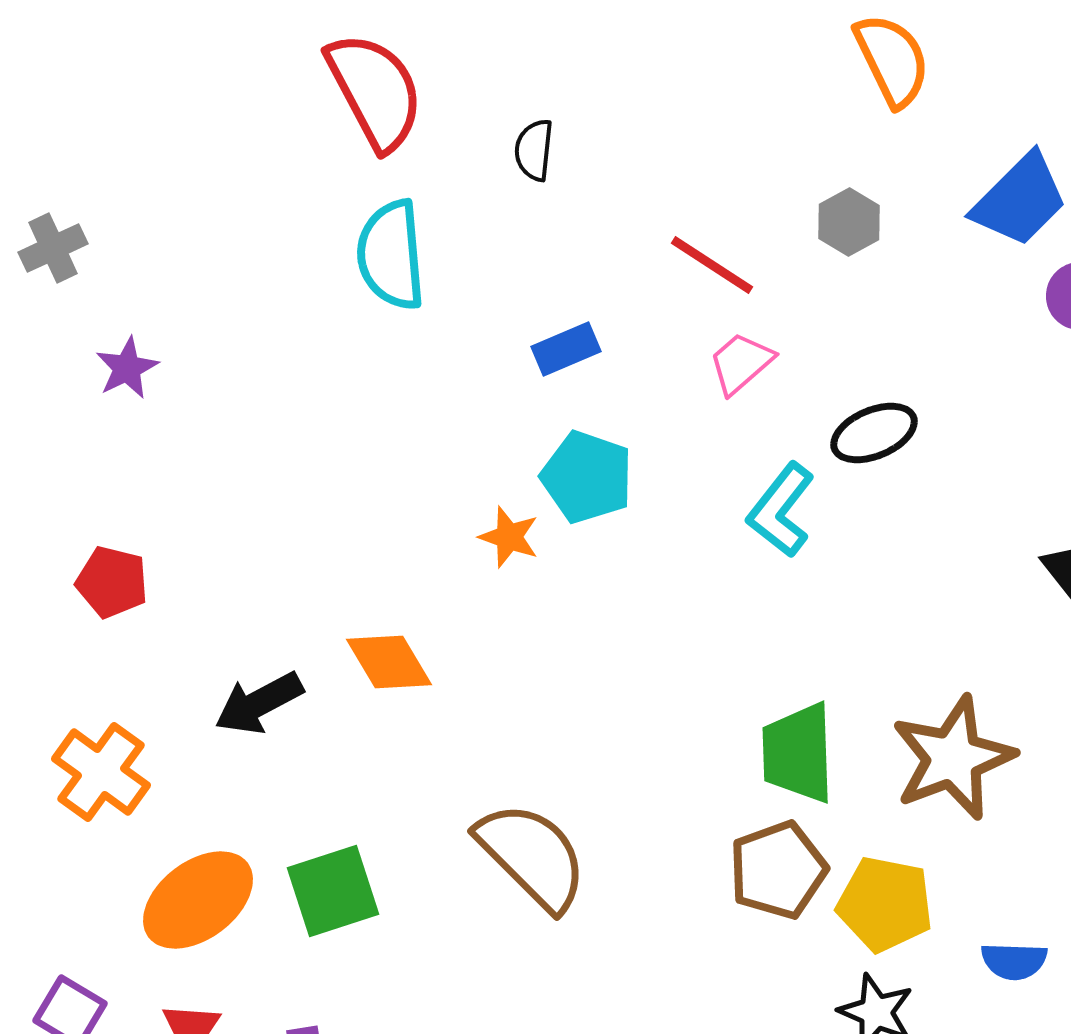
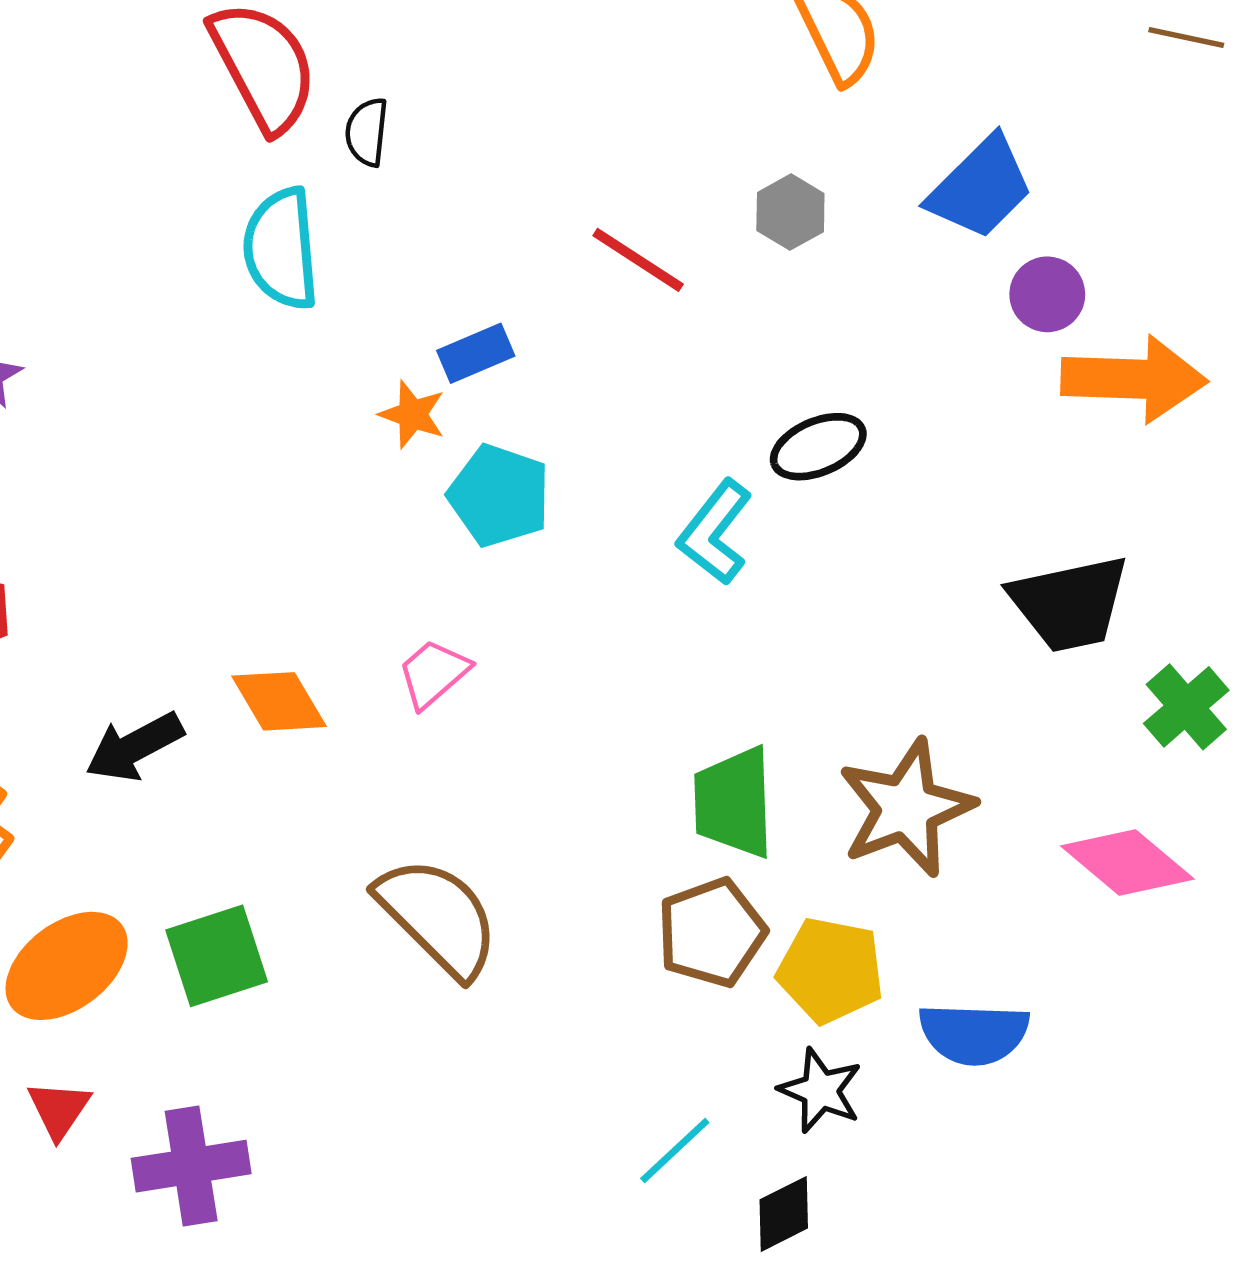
black semicircle: (534, 150) -> (367, 132), moved
pink trapezoid: (741, 363) -> (434, 674), moved
orange star: (509, 537) -> (412, 414), moved
blue semicircle: (1014, 961) -> (974, 1034), size x1.5

